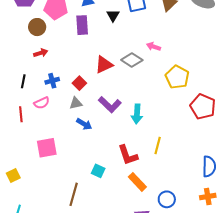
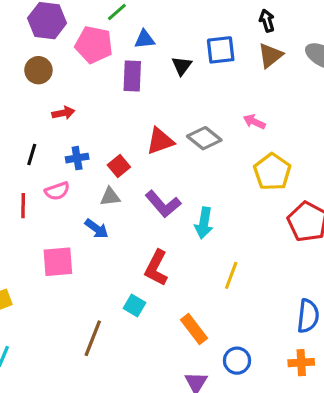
brown circle: (37, 27) -> (38, 70), moved
pink arrow: (154, 47) -> (254, 122), moved
blue arrow: (84, 124) -> (97, 229), moved
red L-shape: (128, 155) -> (156, 268), moved, turned 40

